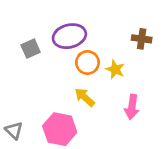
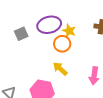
yellow star: (115, 69) -> (69, 31), moved

